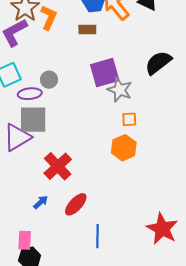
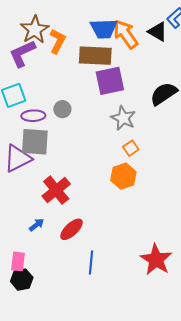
brown rectangle: (87, 29) -> (95, 56), size x1.8
purple square: (105, 73) -> (110, 81), moved
gray circle: (49, 80) -> (62, 109), moved
orange square: (129, 119) -> (131, 148), turned -35

